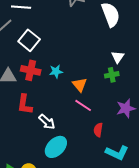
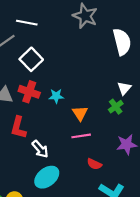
green cross: (112, 75) -> (116, 107), turned -32
pink line: (83, 105) -> (81, 136), turned -48
red semicircle: (98, 130) -> (94, 164), turned -80

